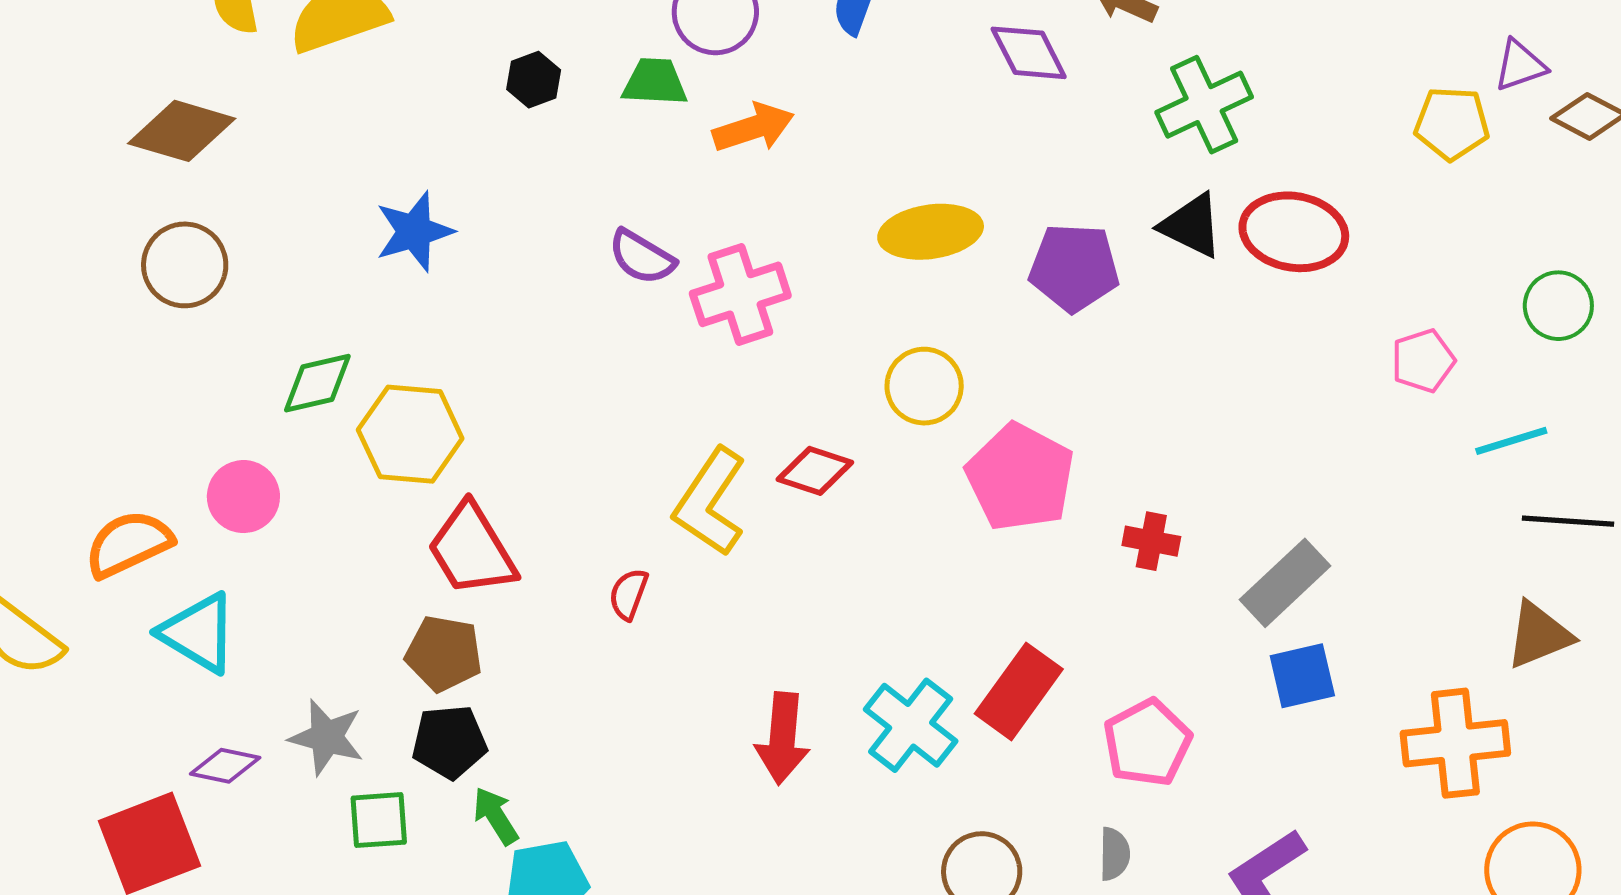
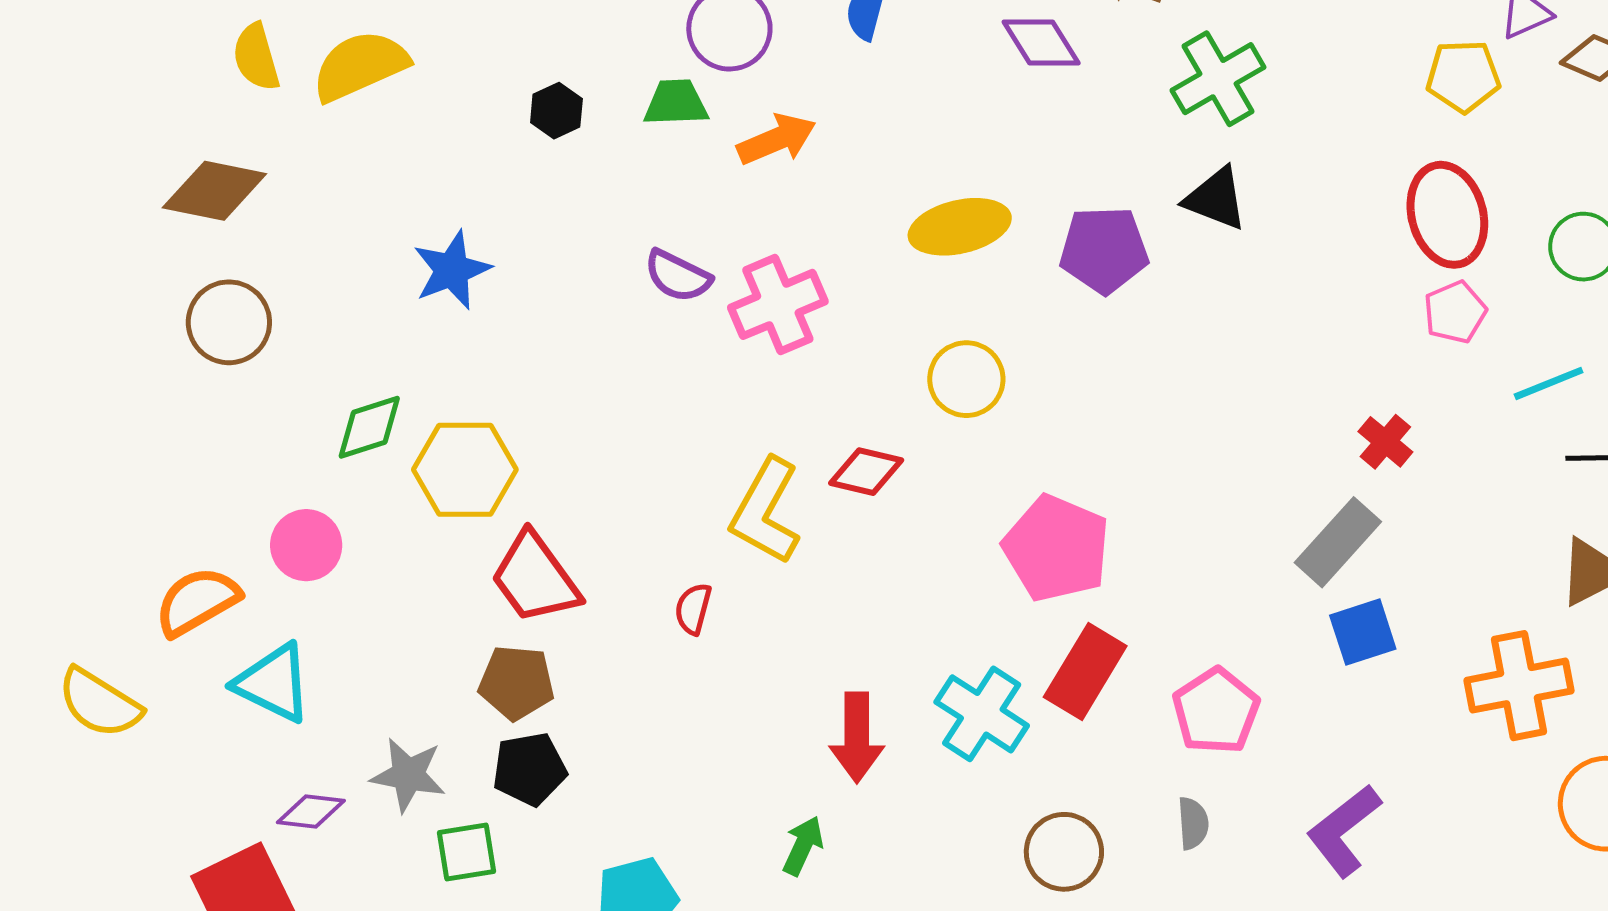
red ellipse: (1294, 232) -> (1447, 215), moved, turned 70
pink pentagon: (1020, 477) -> (1057, 548), moved
red cross: (1151, 541) -> (1385, 442), moved, turned 34
green arrow: (496, 816) -> (803, 846), moved, turned 62

